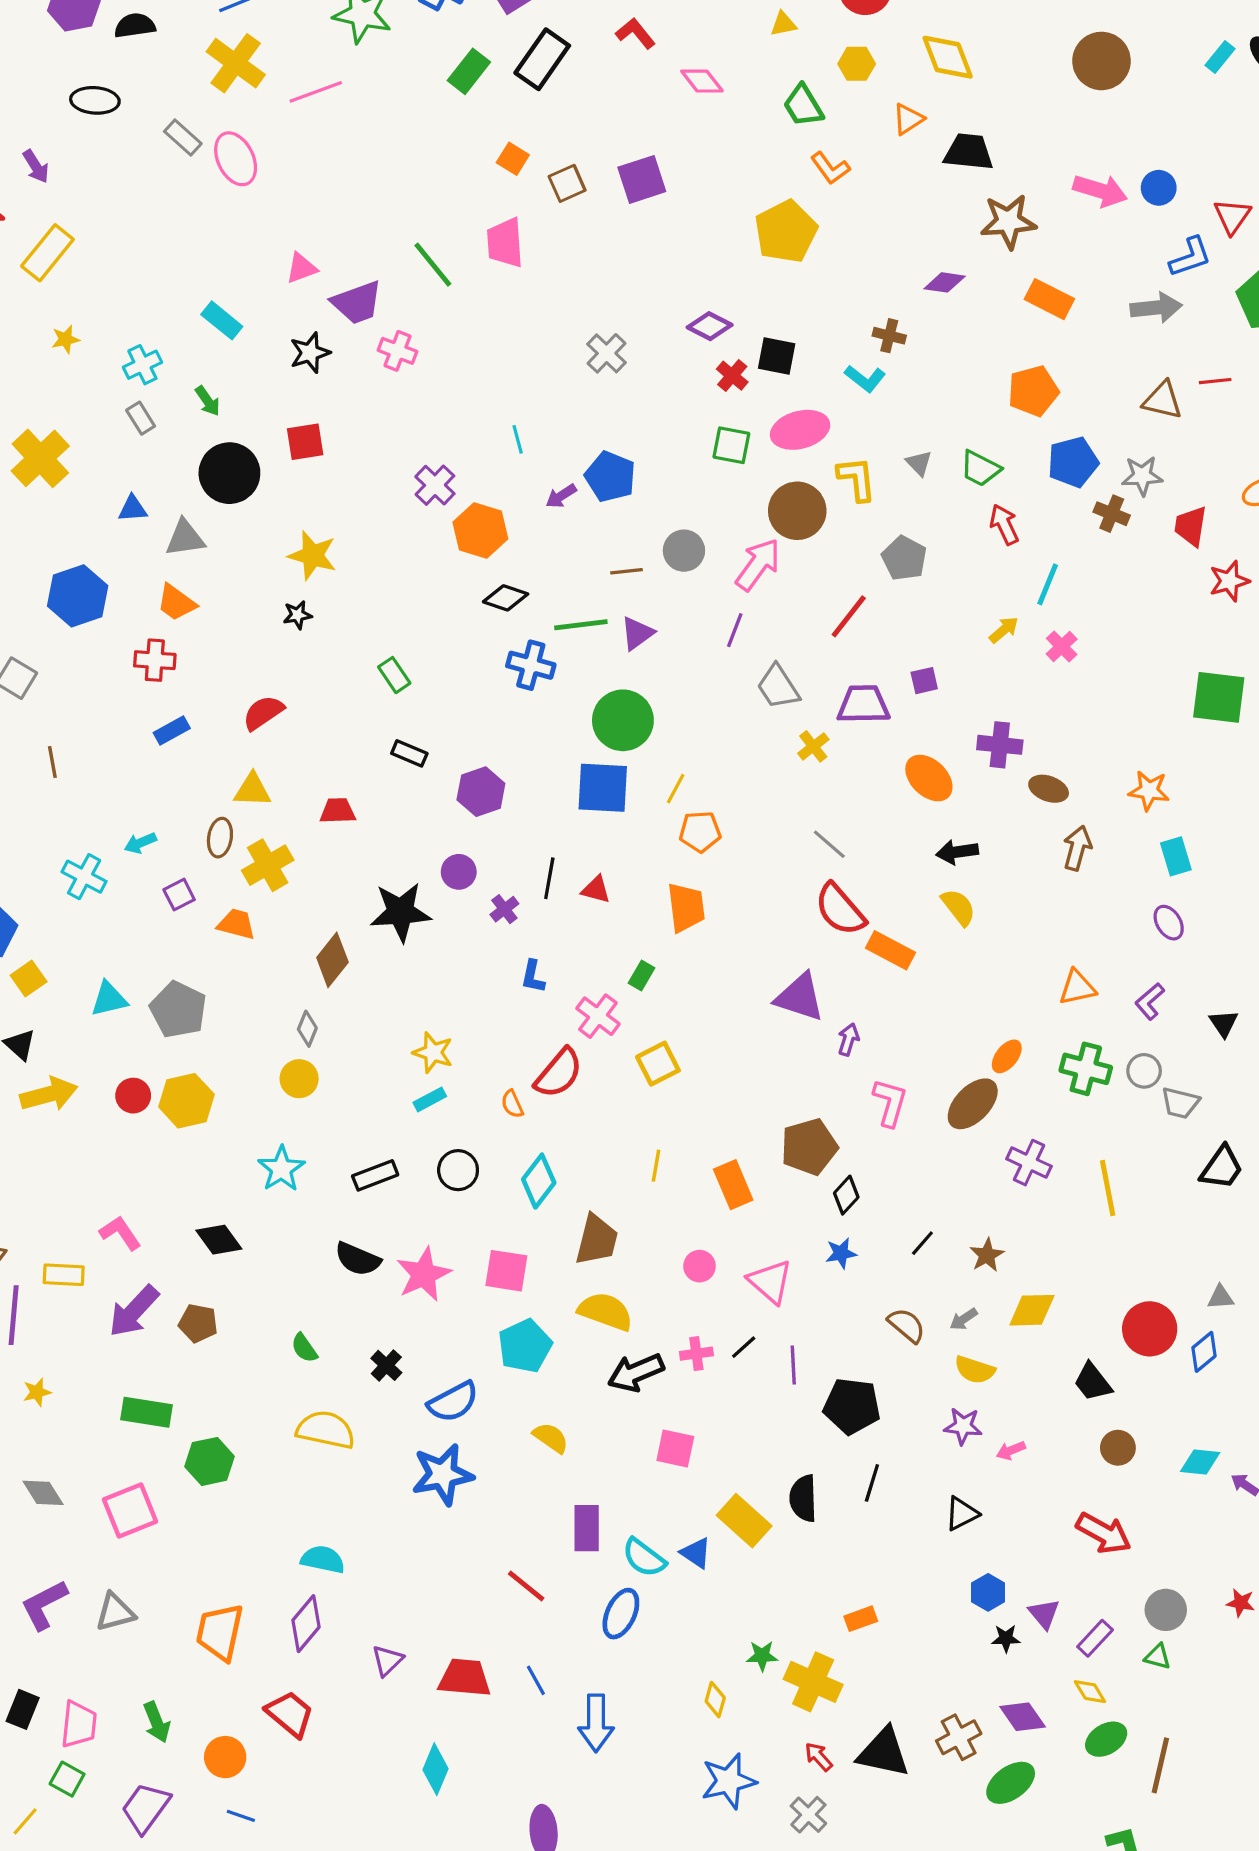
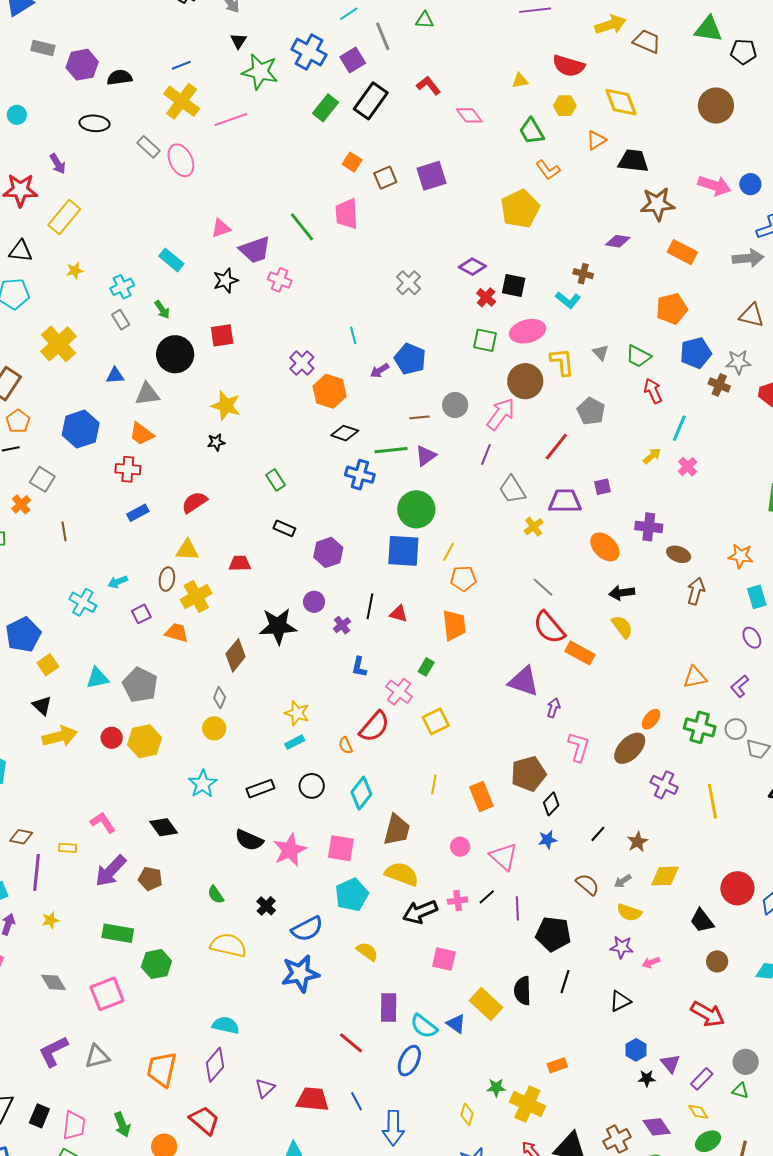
yellow rectangle: (64, 1275) -> (68, 848), size x0.7

